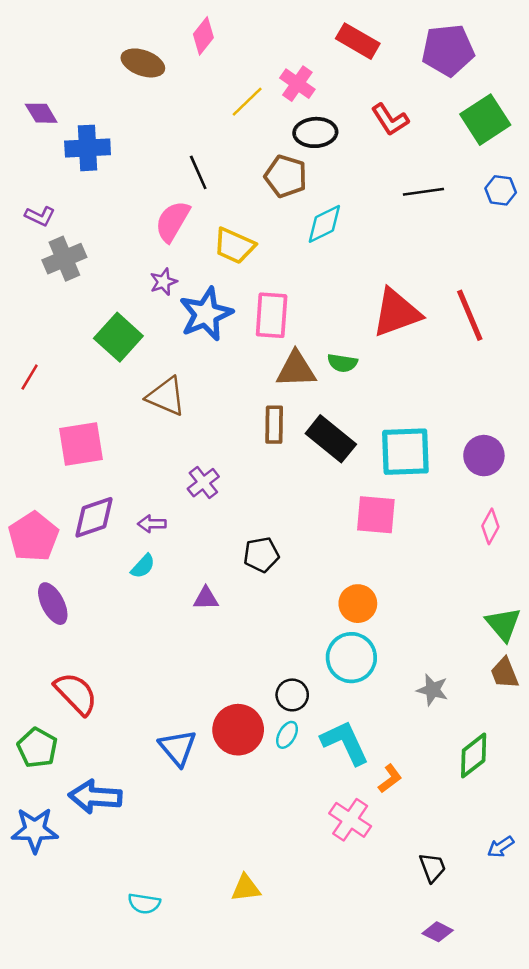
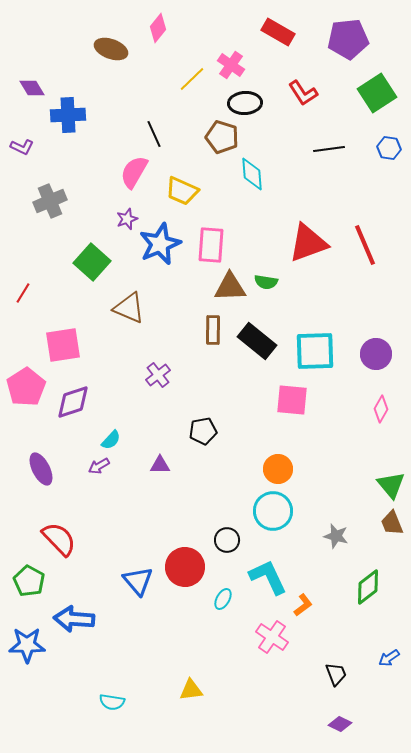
purple L-shape: (40, 216) -> (22, 147), moved
cyan diamond: (324, 224) -> (252, 174), turned -68
purple arrow: (152, 524) -> (99, 466), moved, turned -30
pink pentagon: (33, 537) -> (26, 387), moved
cyan ellipse: (287, 735) -> (223, 599), moved

